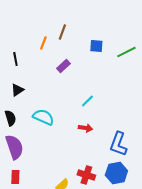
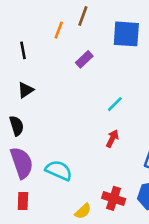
blue square: (96, 46) -> (126, 34), size x1.6
cyan semicircle: (43, 117) -> (59, 170), moved
red arrow: (85, 128) -> (112, 139), turned -72

